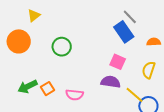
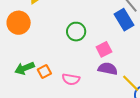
green circle: (62, 47) -> (76, 32), moved
pink square: (118, 62) -> (104, 49), moved, turned 35

